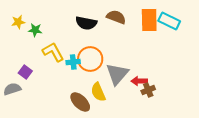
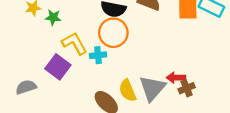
orange circle: (90, 59) -> (113, 33), moved
purple square: (25, 72) -> (58, 67), moved, size x1.5
gray triangle: (117, 74) -> (152, 88), moved

